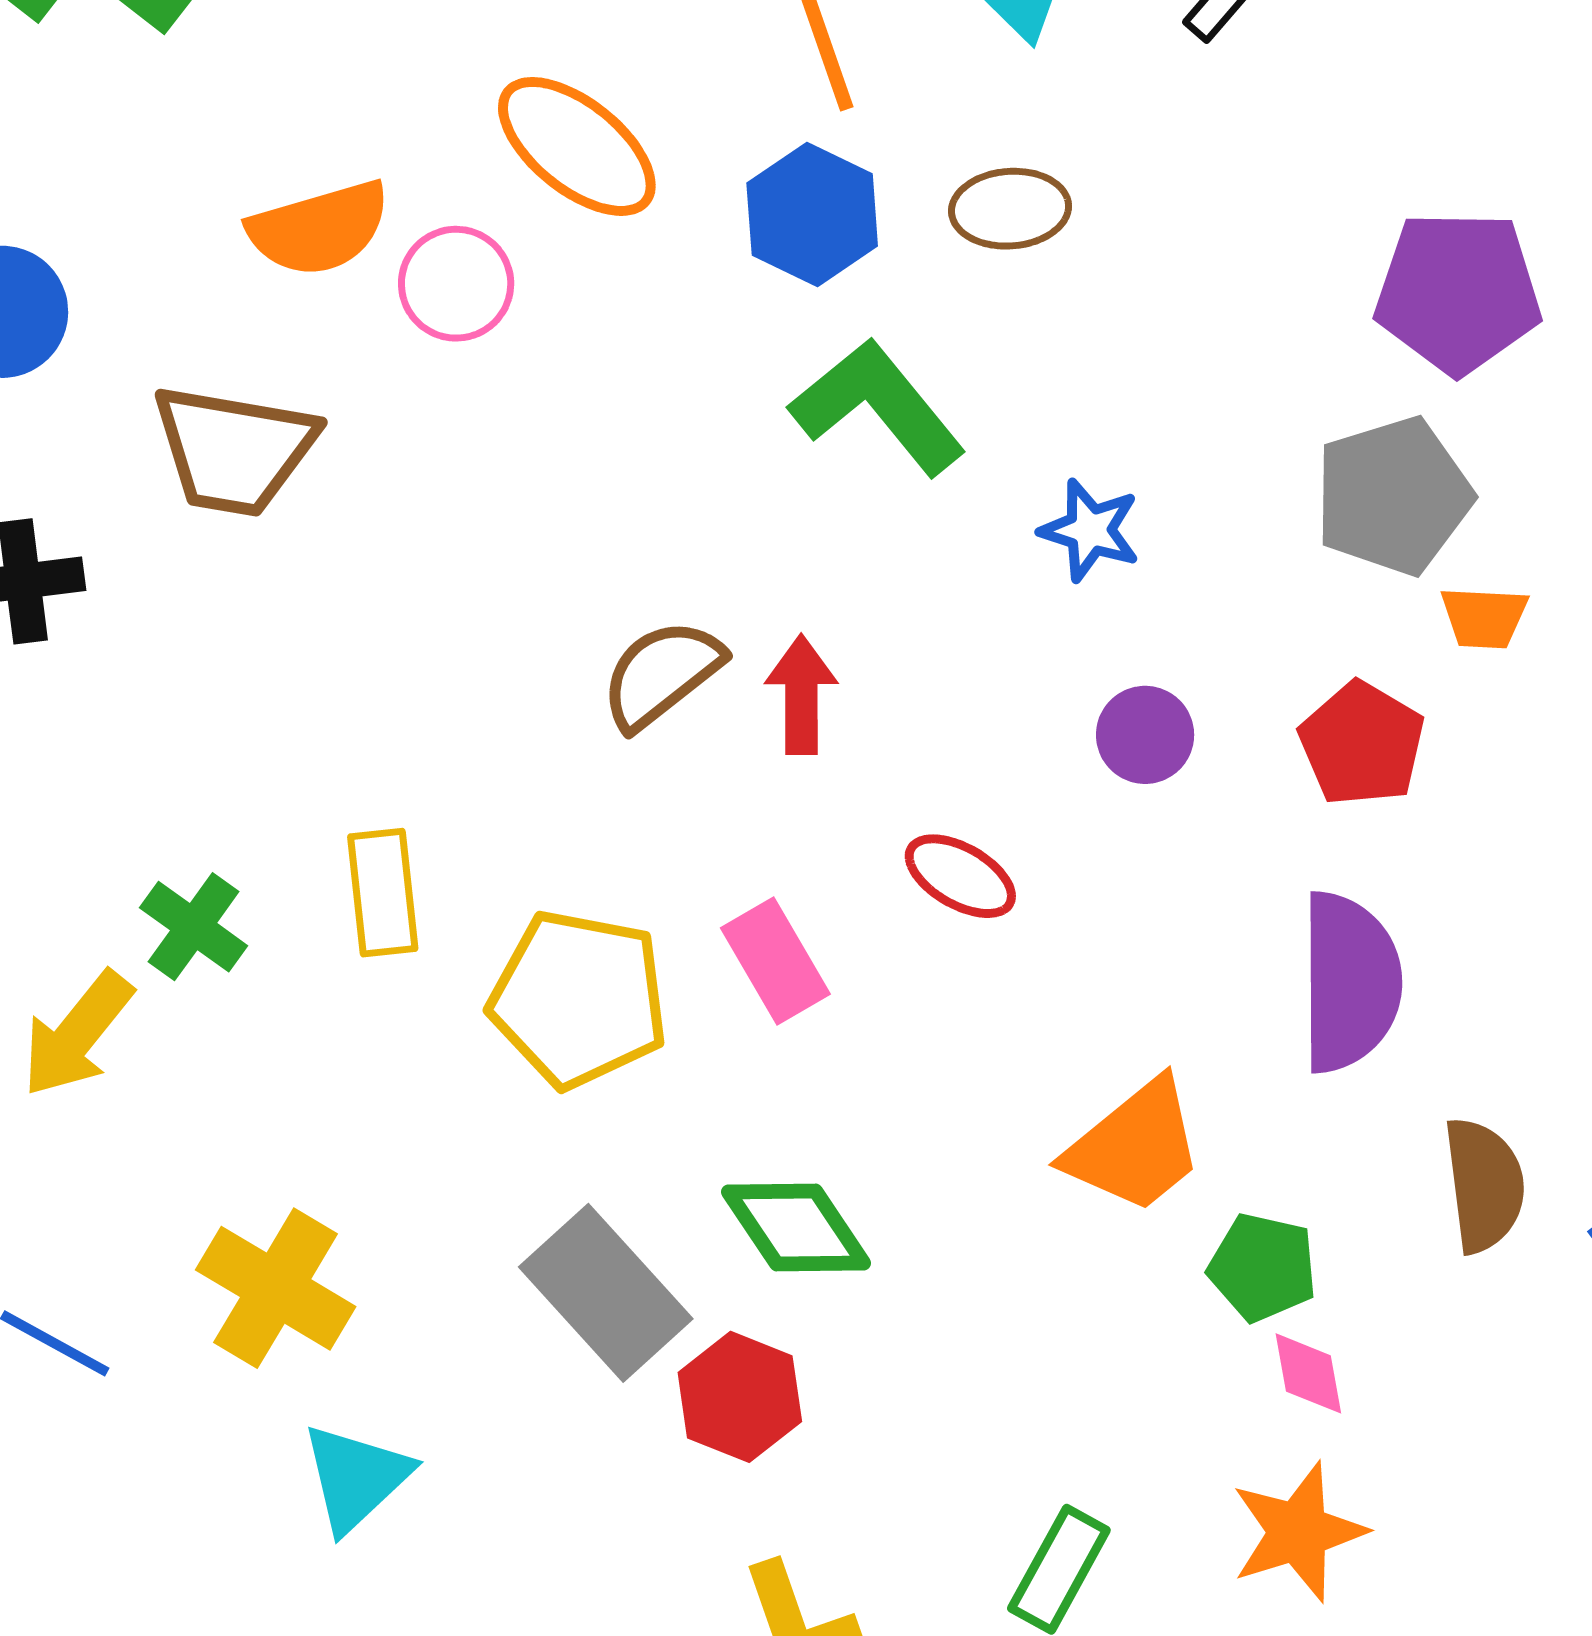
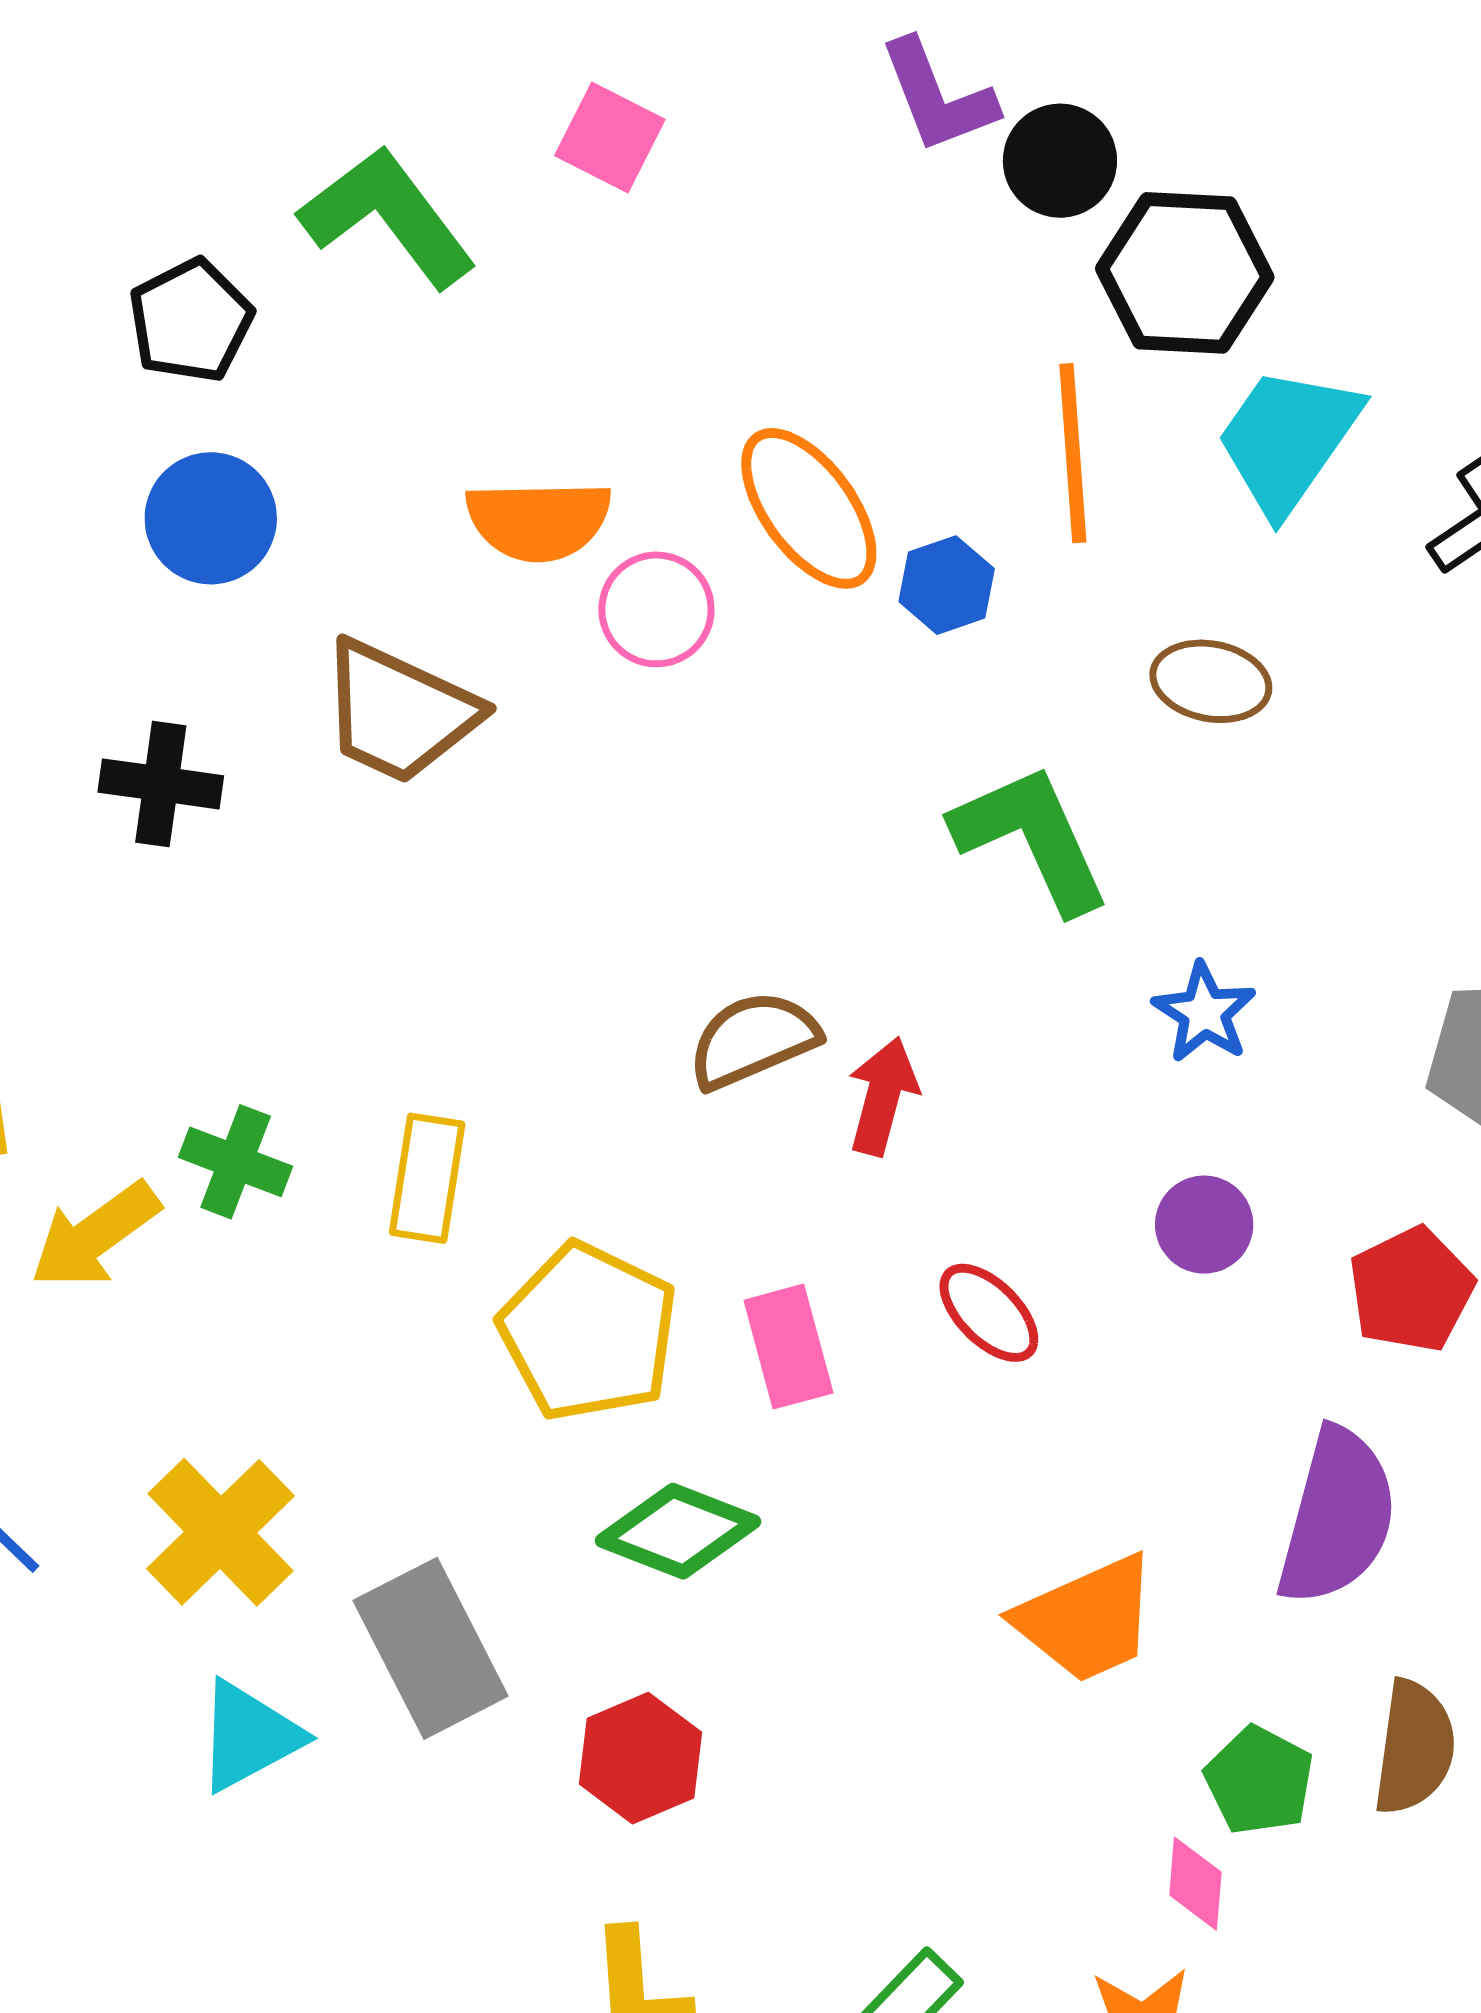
blue hexagon: (812, 214) -> (947, 585), moved, size x0.7
green cross: (194, 927) -> (236, 1162), turned -30
green diamond: (796, 1228) -> (678, 1531), moved, turned -50
green pentagon: (1263, 1267) -> (1259, 1780), moved
gray rectangle: (606, 1293) -> (431, 1648), moved

